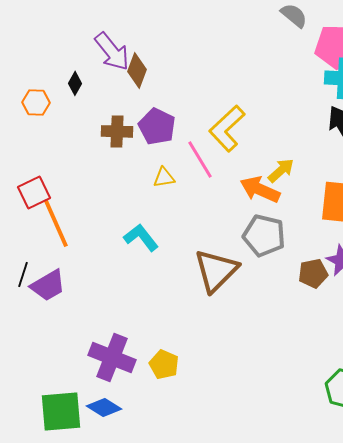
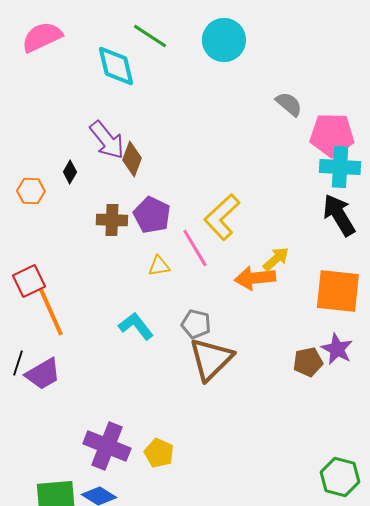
orange arrow: (260, 189) -> (255, 278), turned -30
gray pentagon: (264, 235) -> (196, 324), moved, size x0.7

